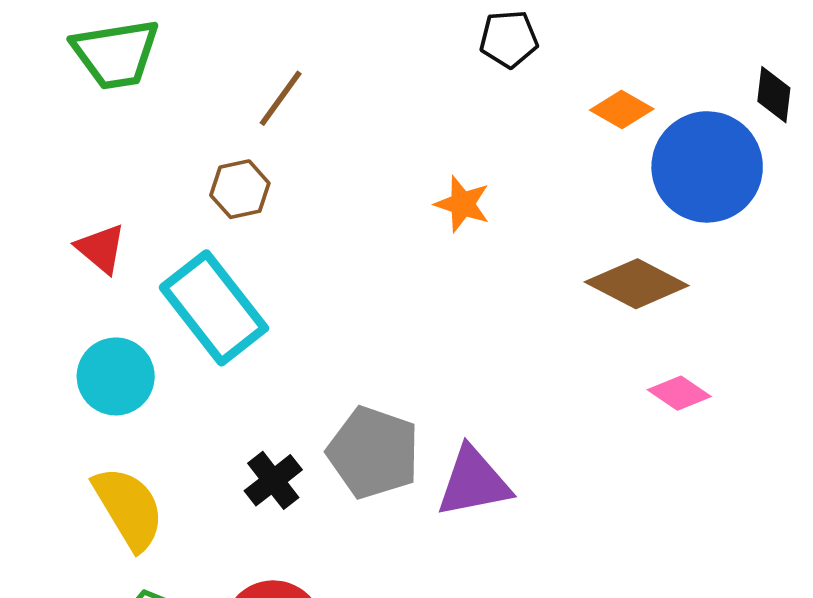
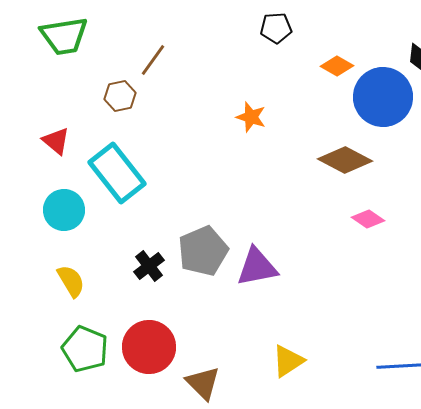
brown hexagon: (240, 189) -> (120, 96), moved
gray pentagon: (373, 452) -> (203, 251), turned 30
yellow semicircle: (129, 508) -> (71, 281), size x0.7

